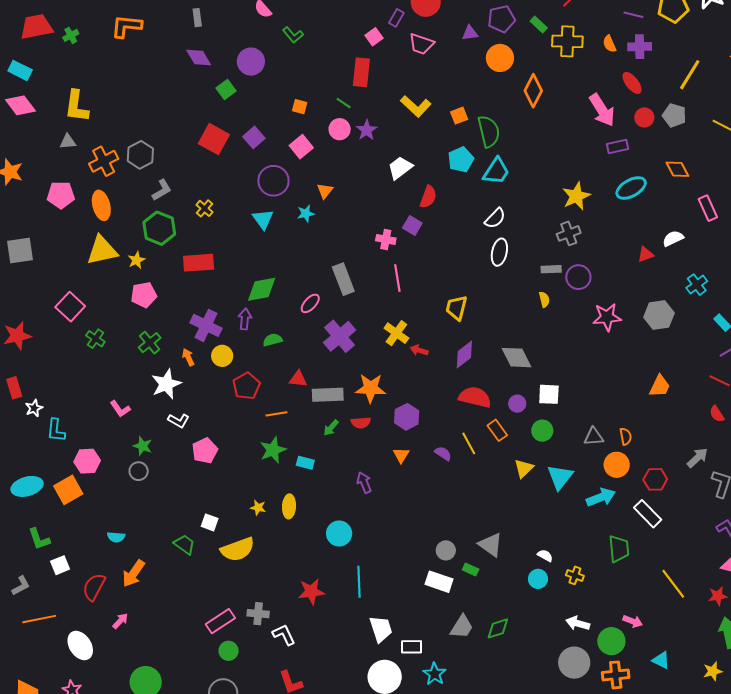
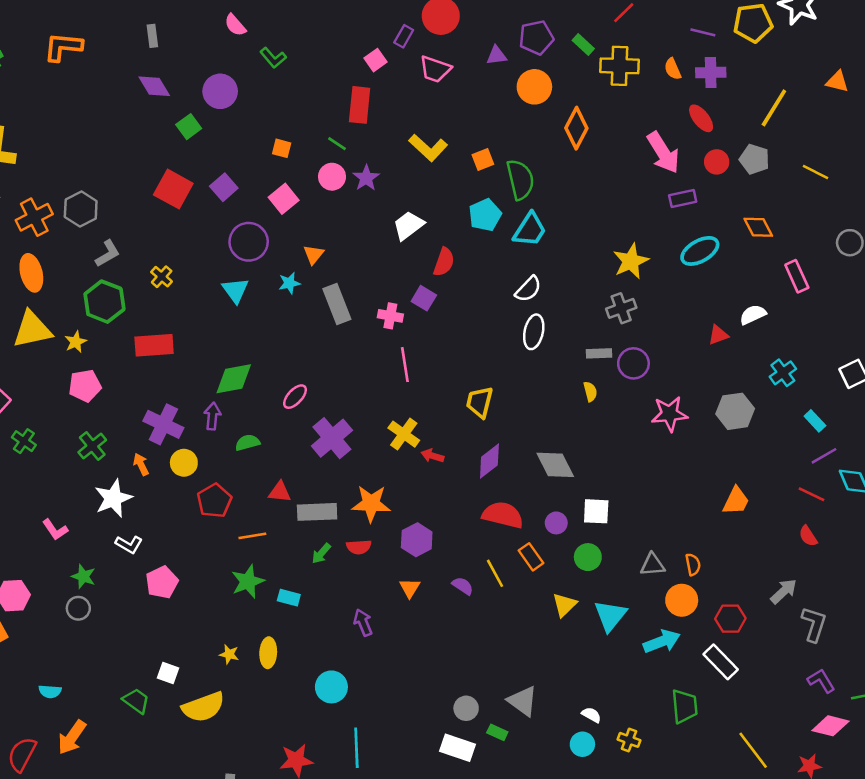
gray rectangle: (343, 279) -> (337, 304), moved

